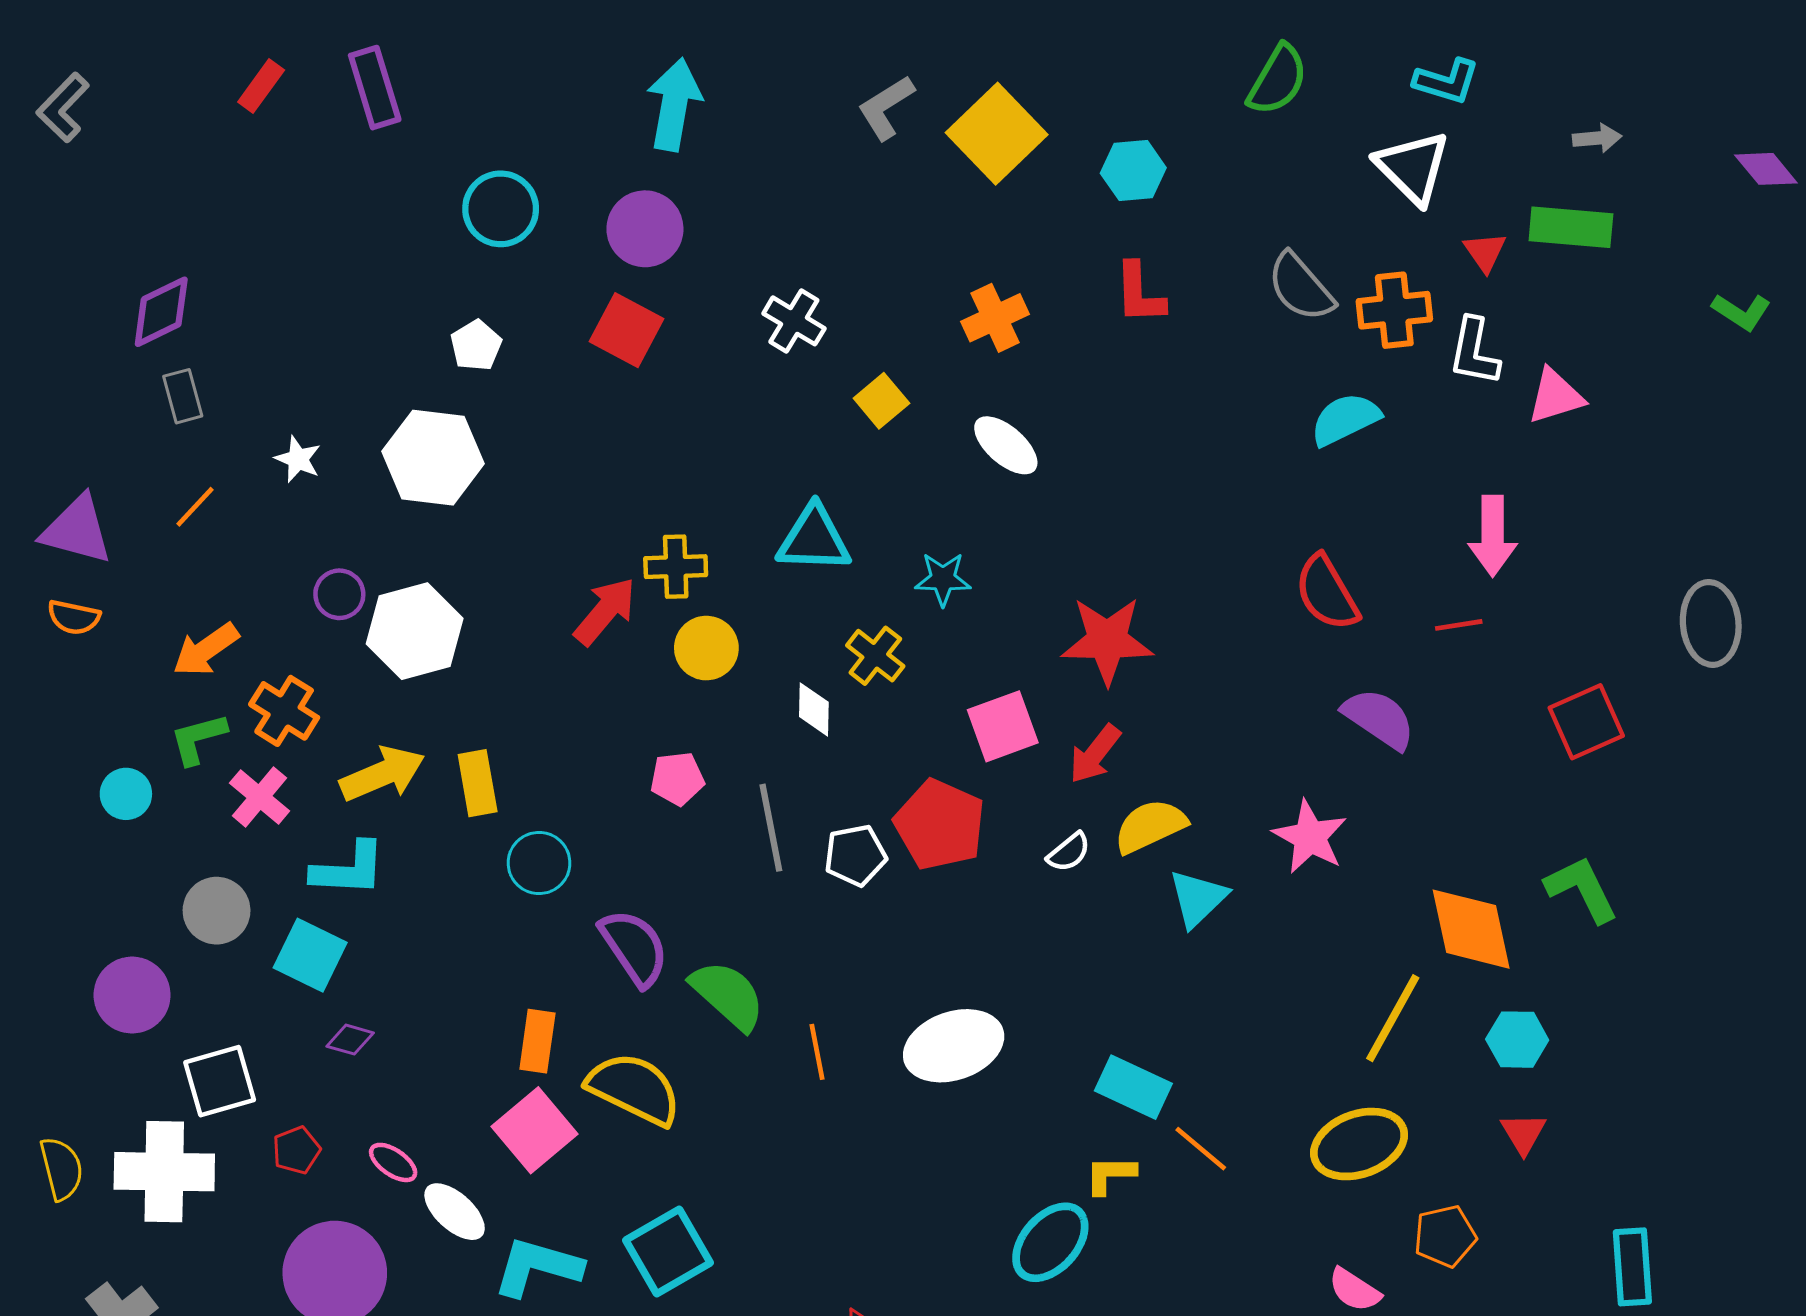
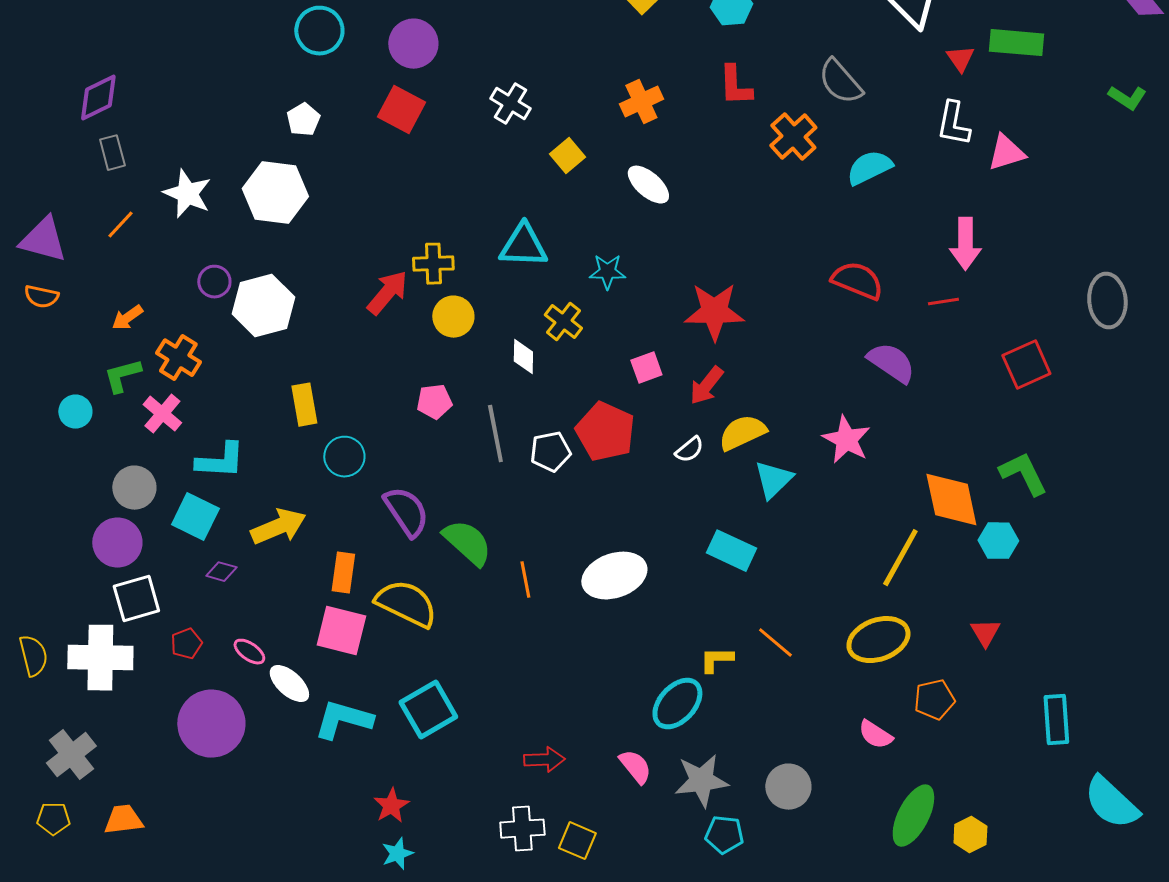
orange cross: (1394, 310) -> (793, 137), moved, turned -36
white star: (298, 459) -> (187, 194), size x1.6
red semicircle: (1327, 593) -> (857, 281), turned 142
orange arrow: (206, 650) -> (127, 318), size x0.7
pink square: (1003, 726) -> (646, 368), size x0.7
yellow arrow: (382, 774) -> (278, 527), moved
purple circle: (132, 995) -> (117, 543), moved
cyan hexagon: (1517, 1040) -> (998, 541), moved
cyan rectangle: (1133, 1087) -> (731, 551), moved
pink square: (534, 1130) -> (341, 631), turned -36

